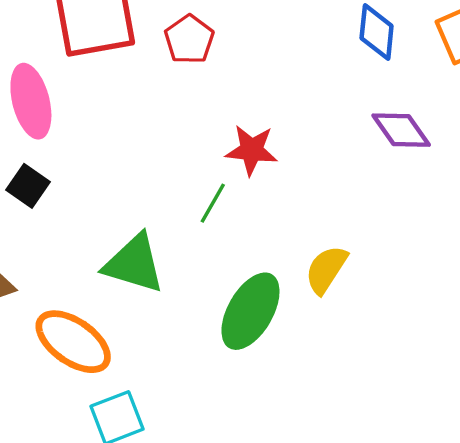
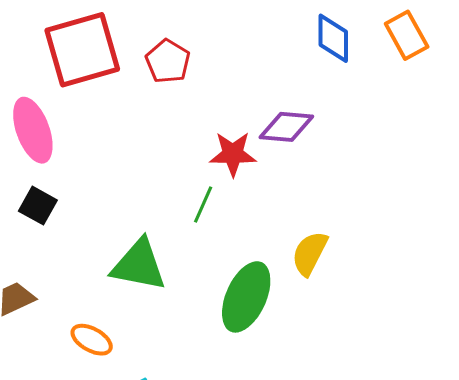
purple diamond: (401, 130) -> (286, 127), moved, turned -44
orange ellipse: (73, 342) -> (92, 340), size x0.6

